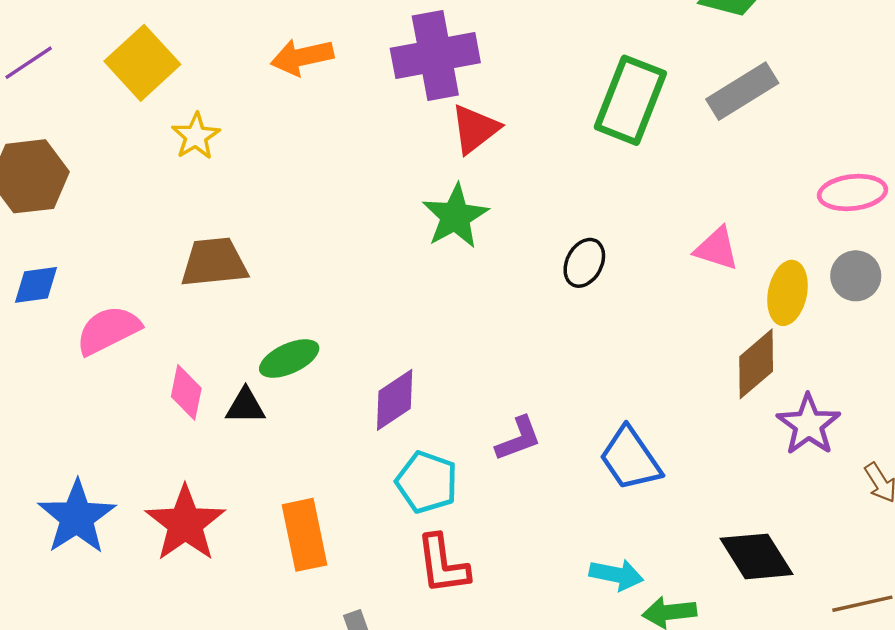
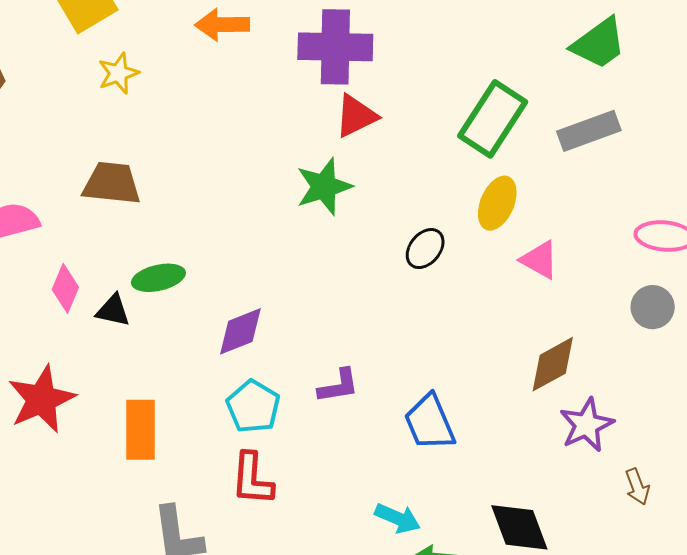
yellow ellipse: (788, 293) -> (497, 203), moved

